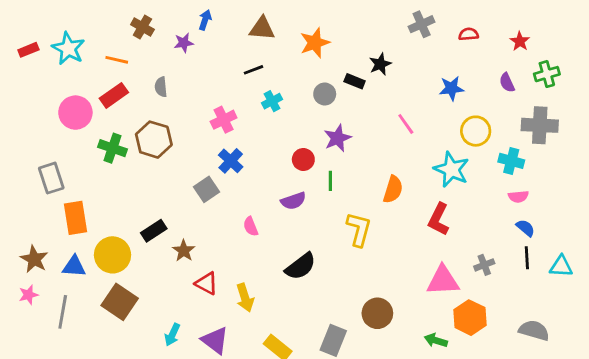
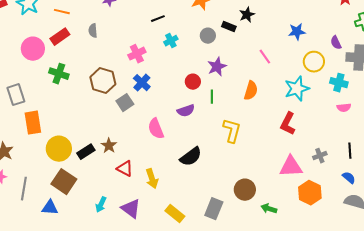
purple semicircle: (507, 83) -> (336, 43), moved
brown hexagon: (154, 140) -> (103, 81), moved
cyan star: (451, 169) -> (297, 89), turned 30
orange semicircle: (393, 189) -> (251, 91), moved
pink semicircle: (251, 226) -> (156, 129), size x1.5
blue semicircle: (525, 228) -> (349, 178), moved
black rectangle: (154, 231) -> (86, 152), moved
blue triangle: (74, 266) -> (50, 208), moved
green arrow: (436, 340) -> (269, 209), moved

